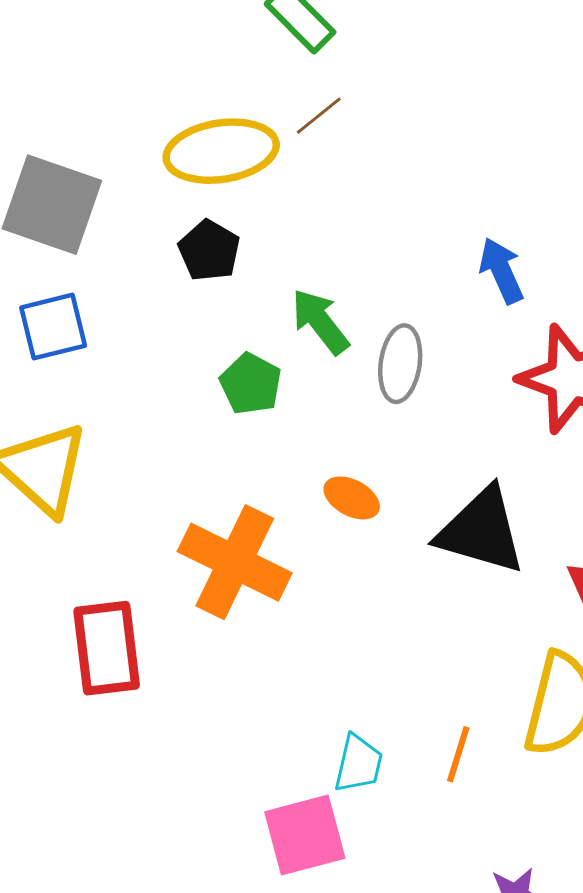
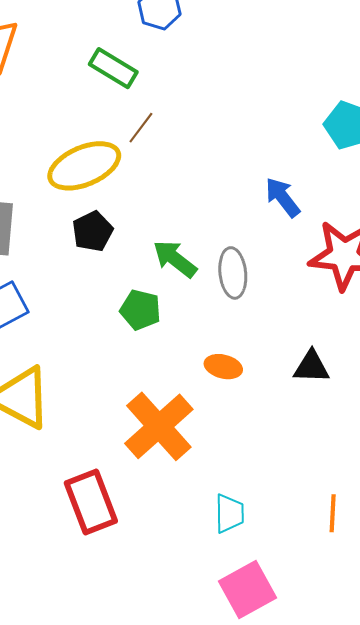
black pentagon: (209, 251) -> (93, 231), turned 30
black triangle: (481, 531) -> (311, 367), size x0.6
orange cross: (235, 562) -> (159, 426), turned 36
cyan trapezoid: (358, 764) -> (229, 513), moved

